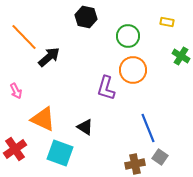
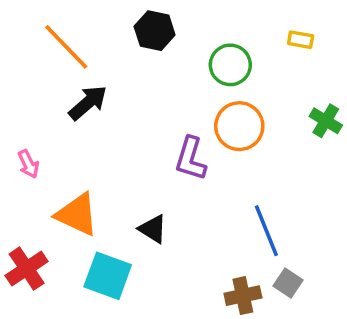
orange line: (24, 37) -> (66, 47), moved
green cross: (181, 56) -> (326, 121), moved

